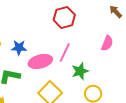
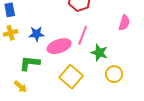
green star: (80, 71) -> (99, 53), turned -30

